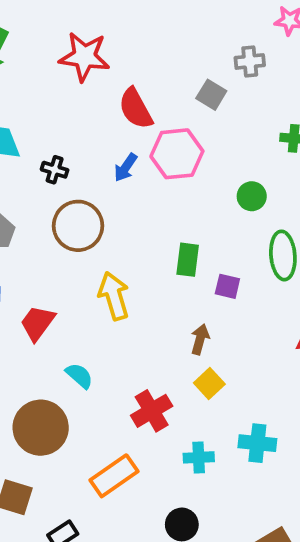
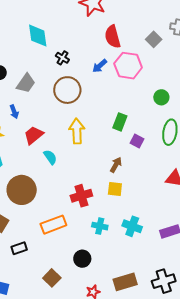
cyan semicircle: (79, 376) -> (50, 157), moved
yellow square: (209, 383) -> (115, 189), turned 35

